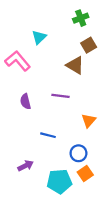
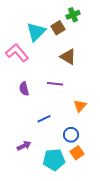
cyan triangle: (39, 37) -> (36, 32), size x1.5
brown square: (89, 45) -> (58, 28), moved
blue line: (48, 135) -> (44, 119), turned -40

